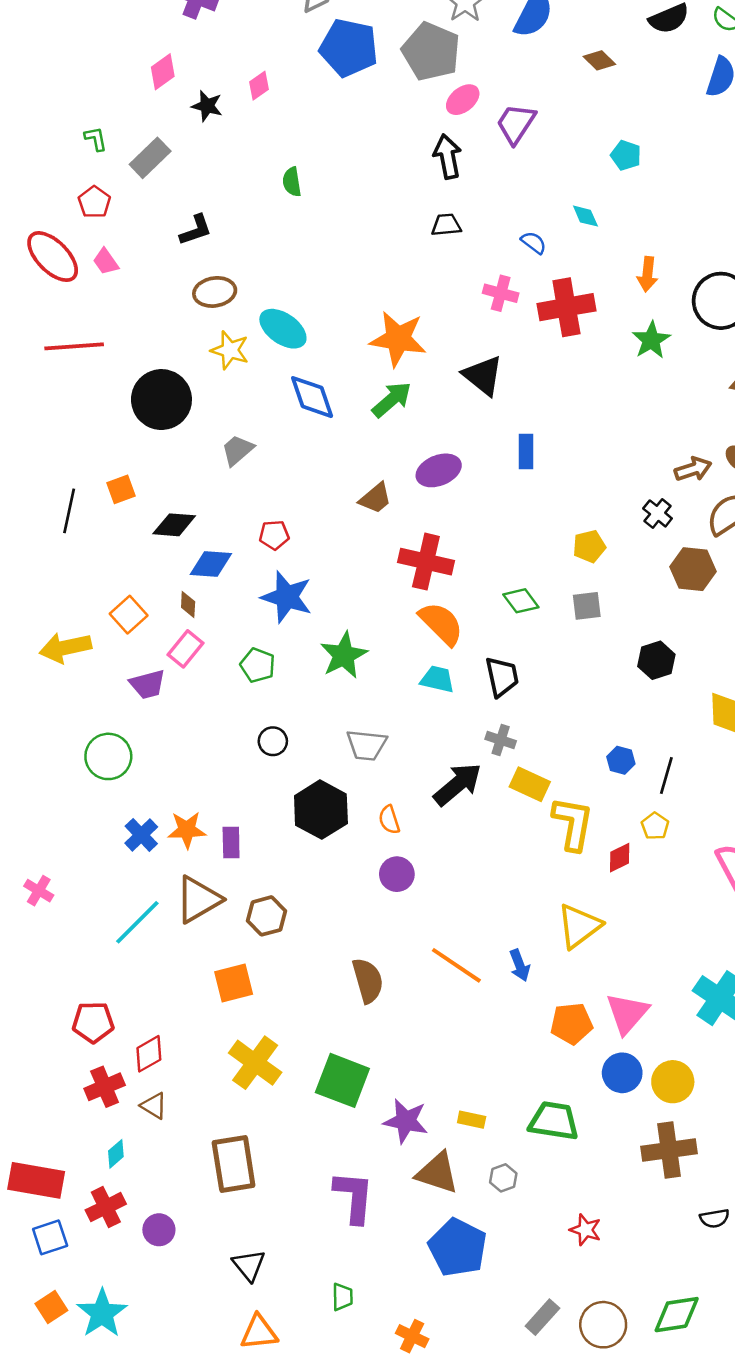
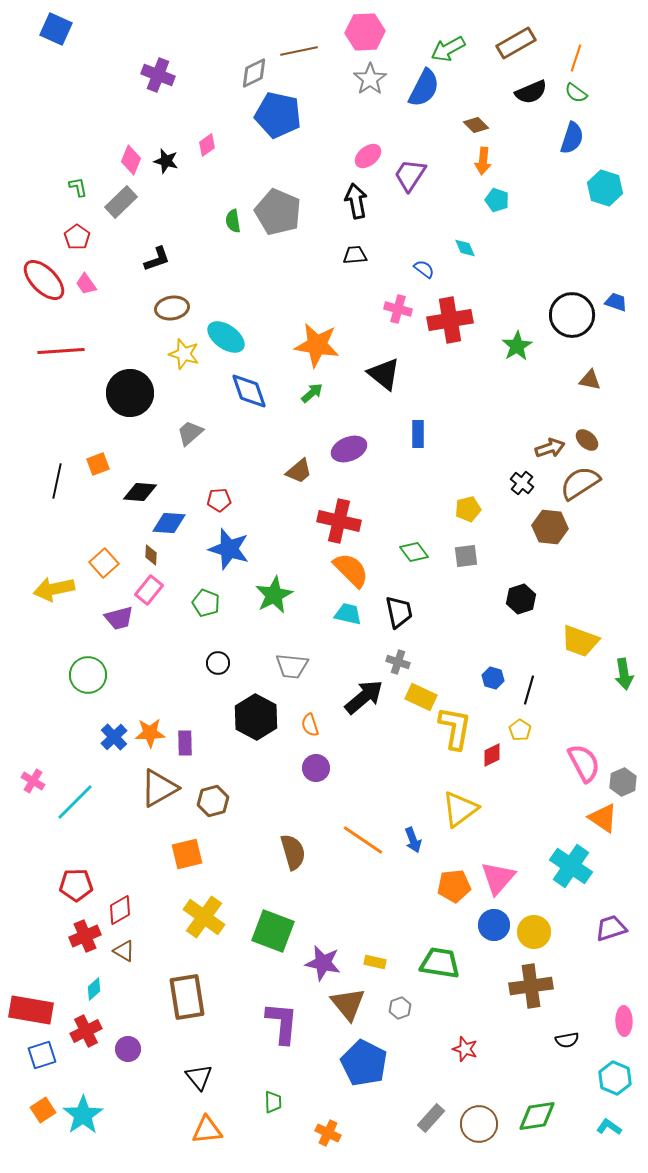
gray pentagon: (431, 52) -> (278, 212), moved
pink diamond: (163, 72) -> (131, 160), moved, turned -32
orange arrow: (647, 274) -> (483, 161), moved
green arrow: (392, 400) -> (312, 393), size x0.7
cyan line: (137, 922) -> (75, 802), moved
brown triangle: (437, 1173) -> (348, 1004), turned 33

